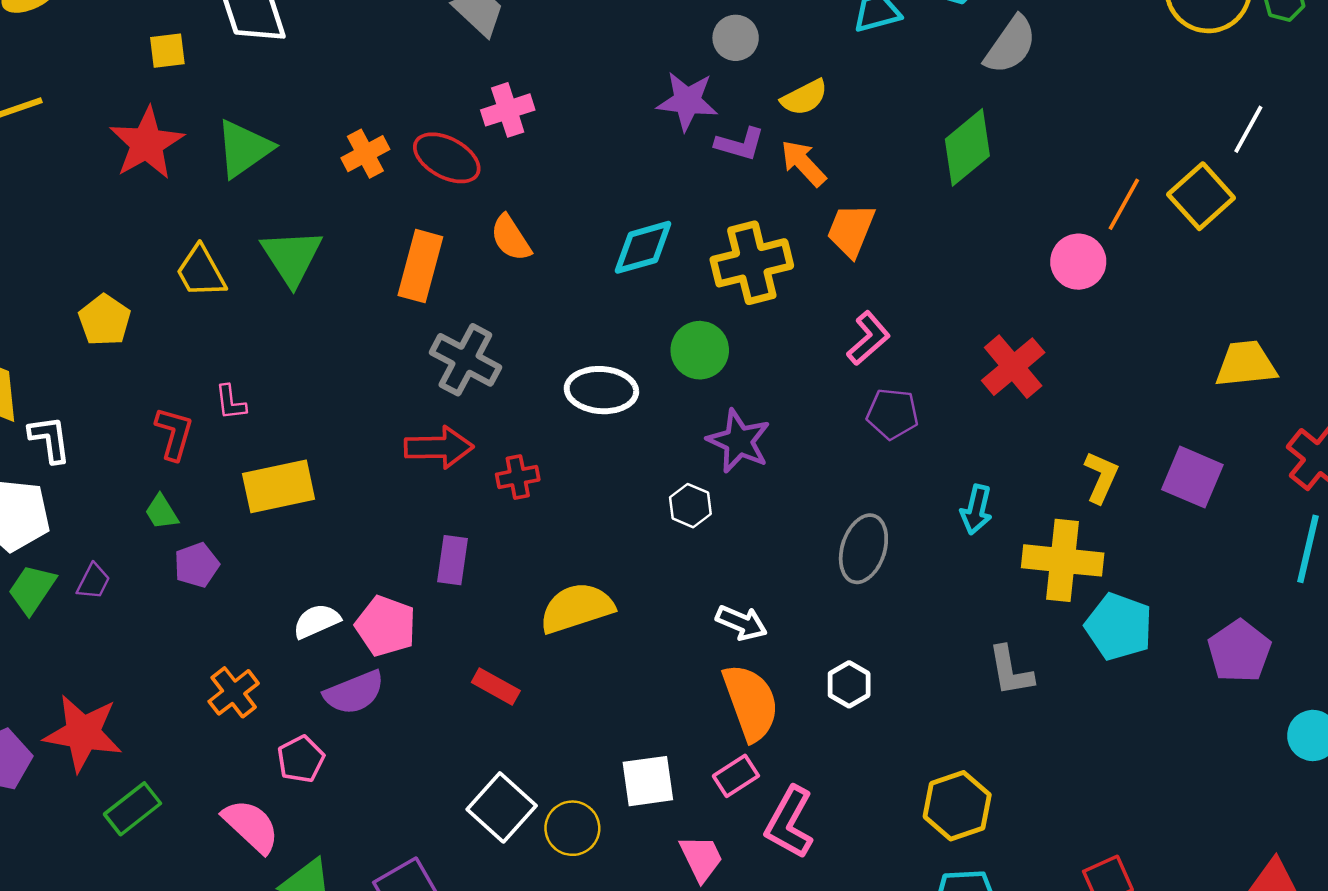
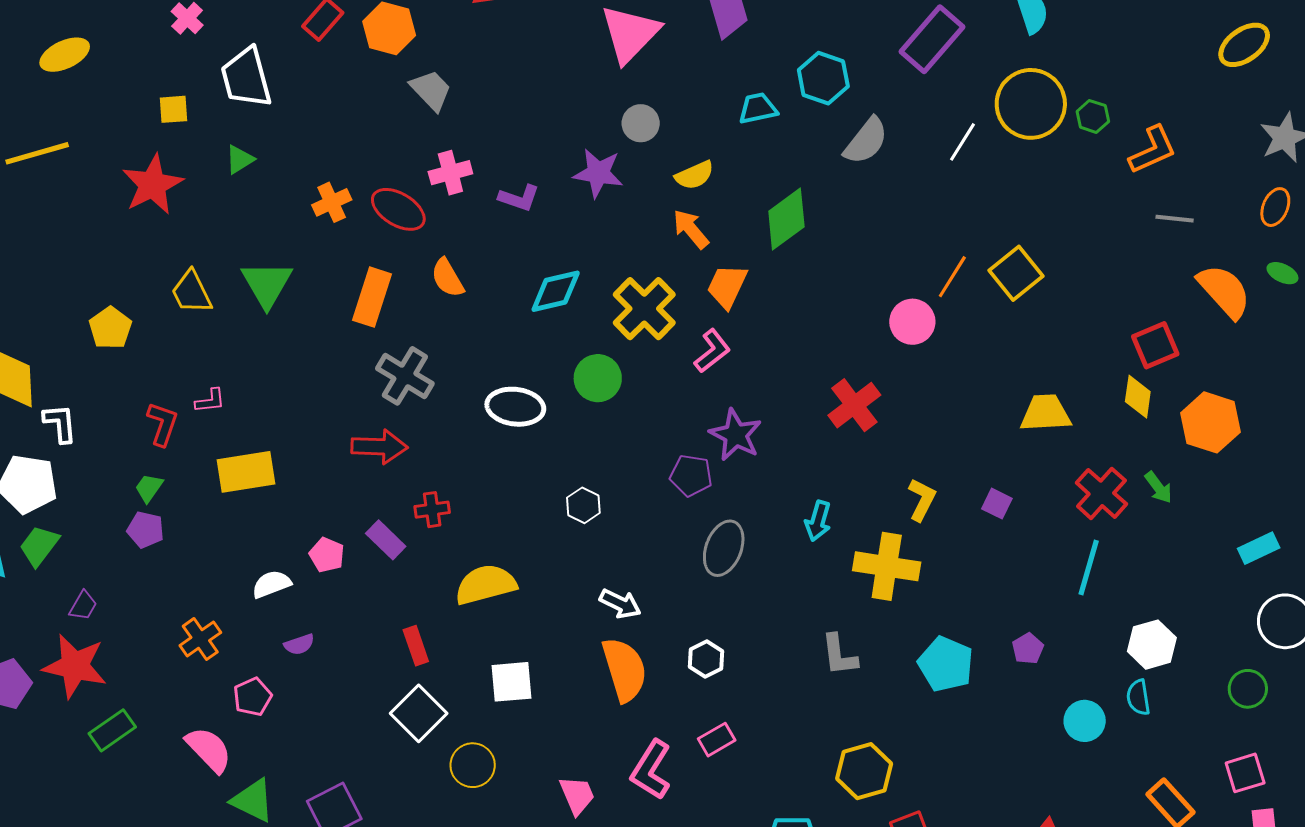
white line: (1248, 129) -> (962, 142), moved
purple L-shape: (740, 144) -> (519, 198), moved
green diamond: (967, 147) -> (786, 219), moved
green triangle: (244, 148) -> (240, 160), moved, size x0.6
yellow cross: (752, 263) -> (644, 309), turned -34
pink L-shape: (868, 338) -> (712, 351), moved
pink L-shape: (231, 402) -> (210, 401), turned -92
purple pentagon: (892, 414) -> (691, 475), moved
purple star: (739, 441) -> (736, 435), moved
red cross: (518, 477) -> (432, 510), moved
purple square: (1192, 477) -> (997, 504), size x0.6
green trapezoid: (161, 512) -> (149, 488), turned 64
purple rectangle: (452, 560) -> (386, 540), turned -57
purple pentagon: (196, 565) -> (145, 530), moved, turned 30
purple trapezoid: (93, 581) -> (83, 606), moved
pink pentagon: (386, 626) -> (327, 555), moved, size x0.7
cyan pentagon: (1119, 627) -> (946, 664), moved
purple pentagon: (1239, 651) -> (1028, 649), size x0.6
red rectangle: (496, 687) -> (416, 646), turned 39
purple semicircle: (354, 693) -> (299, 644), size x0.6
pink rectangle: (736, 776) -> (717, 740), moved
white square: (648, 781) -> (512, 682), moved
yellow hexagon: (957, 806) -> (864, 771), moved
white square: (502, 807) -> (419, 713), moved

